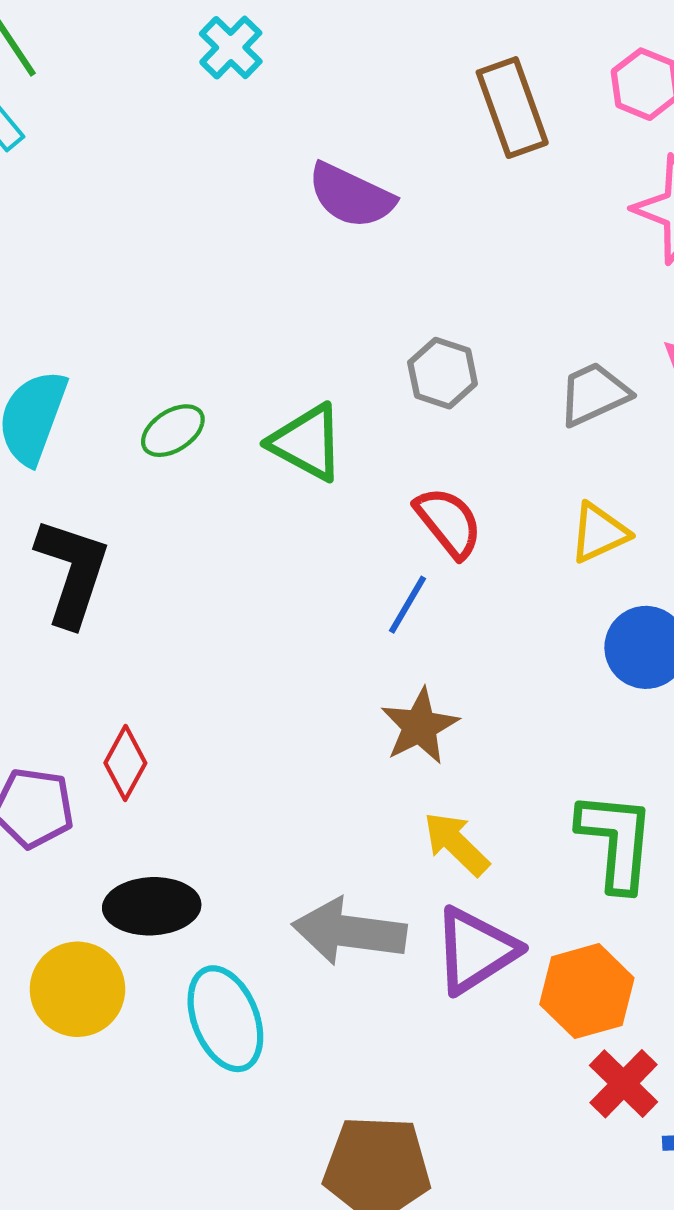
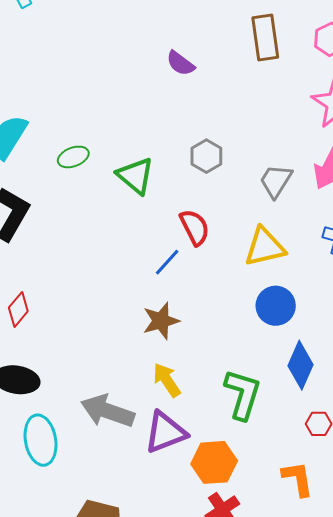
purple semicircle: (351, 196) -> (180, 63), size x0.7
gray trapezoid: (594, 394) -> (276, 181), turned -45
yellow triangle: (599, 533) -> (265, 247), size x1.4

